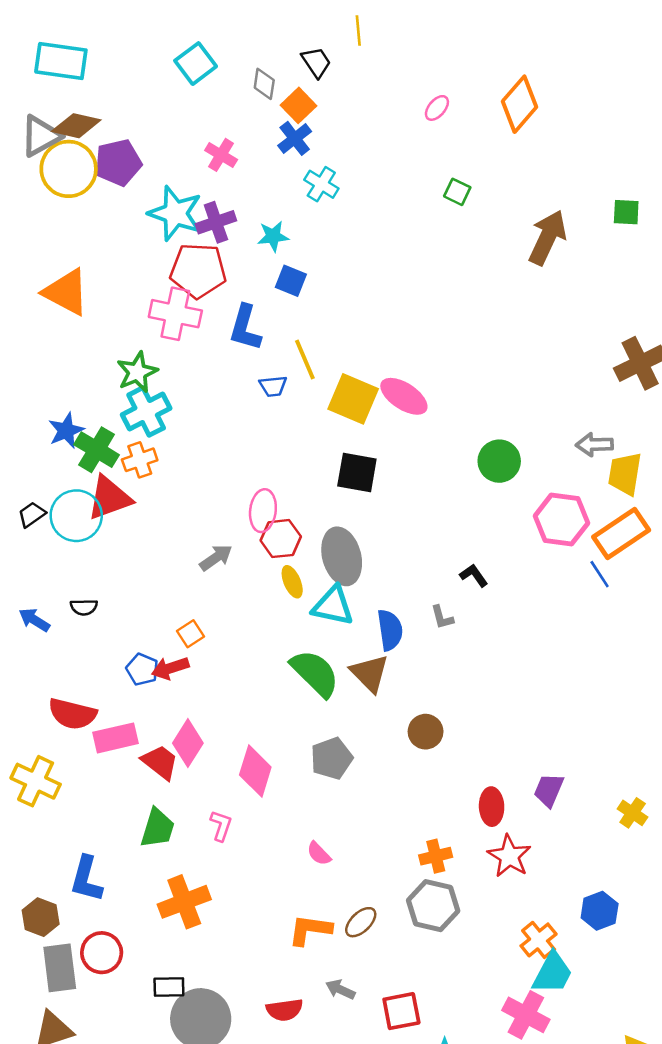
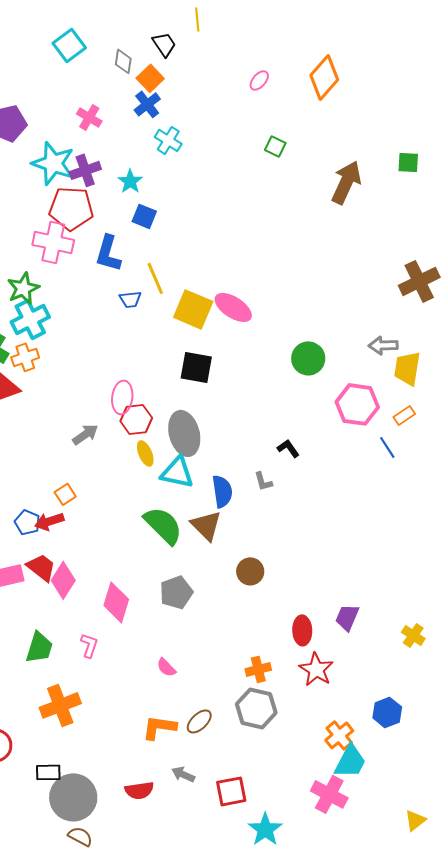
cyan star: (273, 236) -> (130, 181), turned -30
orange rectangle: (621, 533) -> (404, 415), size x0.5
red trapezoid: (160, 762) -> (41, 567), moved

